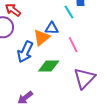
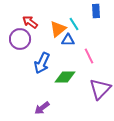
cyan line: (69, 12) -> (74, 24), moved
orange triangle: (42, 37) -> (58, 29), moved

